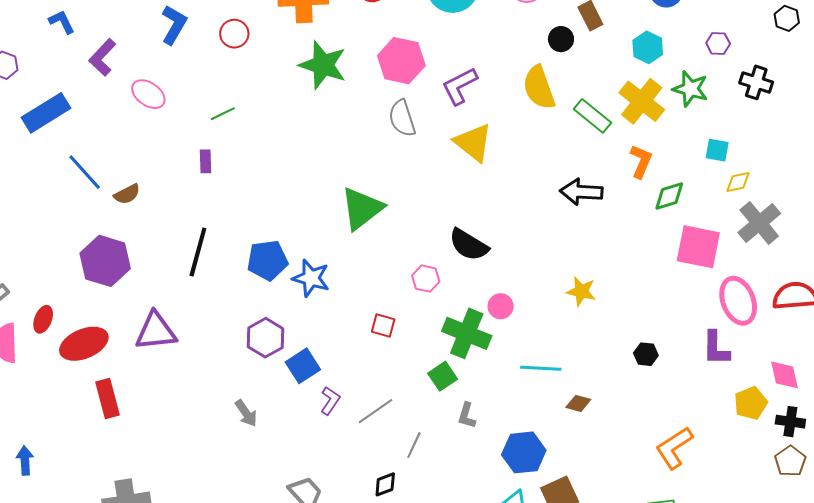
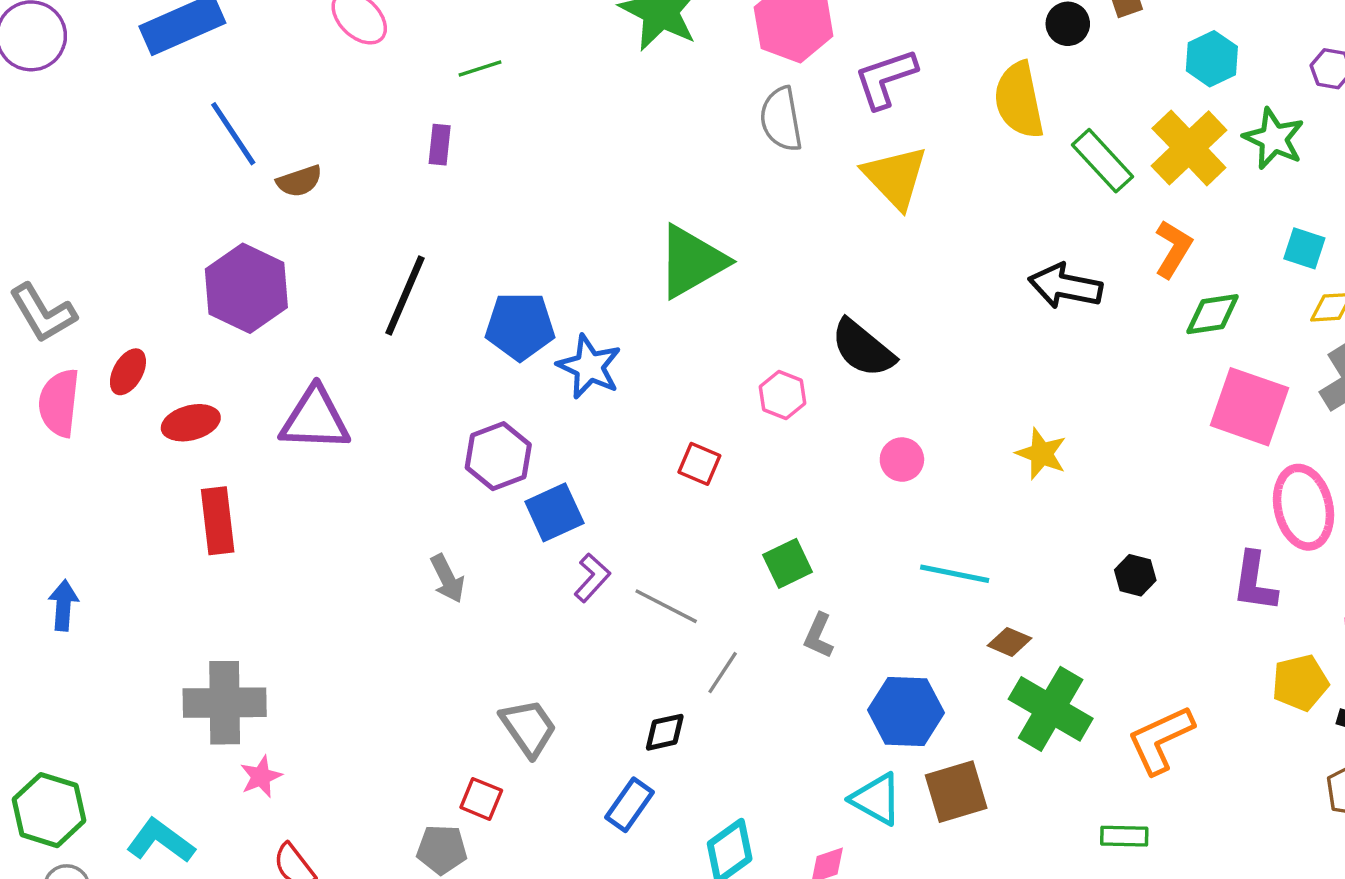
green cross: (467, 333) -> (1051, 709), moved
red ellipse: (84, 344) -> (191, 423), size x0.7
gray line: (376, 411) -> (666, 606), turned 54

